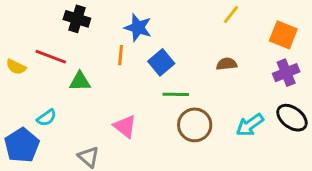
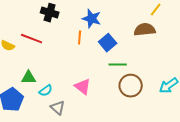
brown semicircle: (227, 64) -> (145, 30), moved, size x1.5
green triangle: (80, 81) -> (29, 78), moved
cyan semicircle: (46, 118) -> (46, 91), moved

